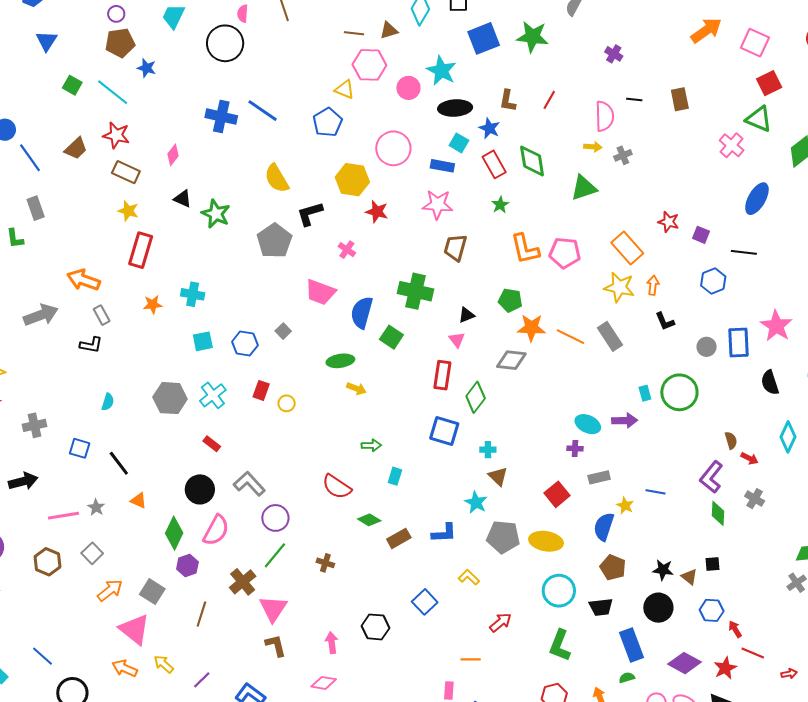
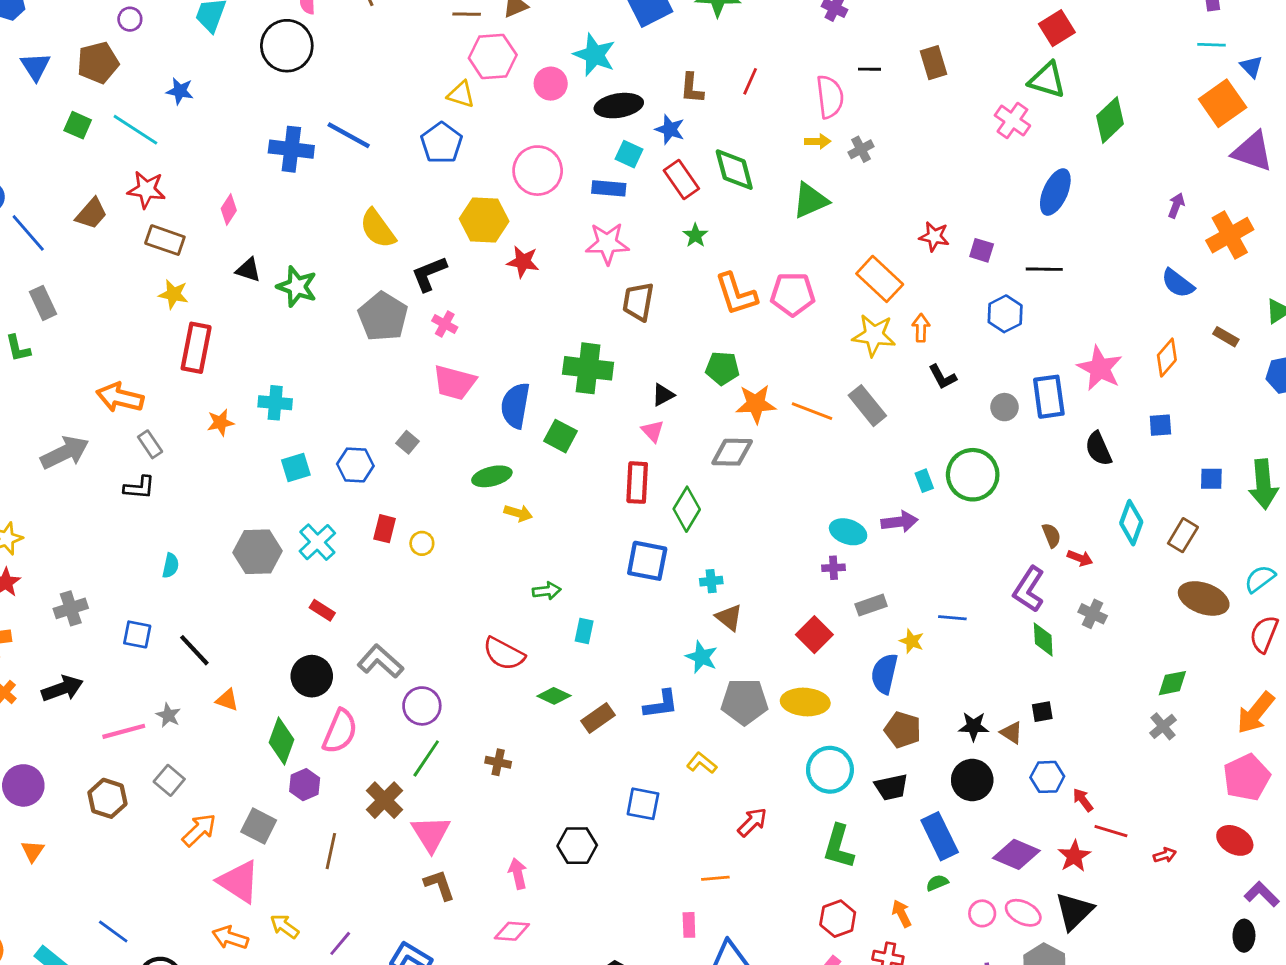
brown pentagon: (120, 43) -> (98, 63), moved
pink cross: (347, 250) -> (445, 324), moved
blue square: (425, 602) -> (643, 804), turned -30

